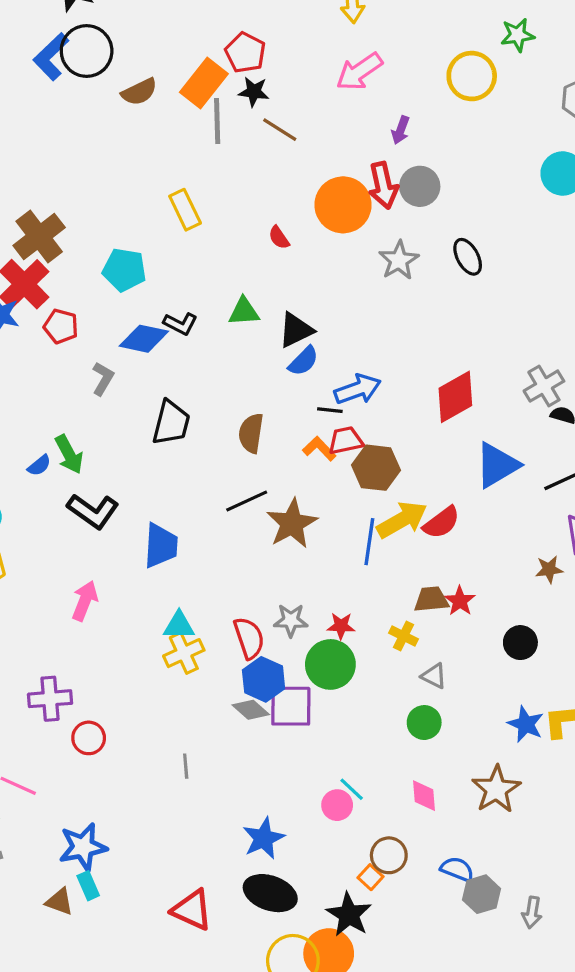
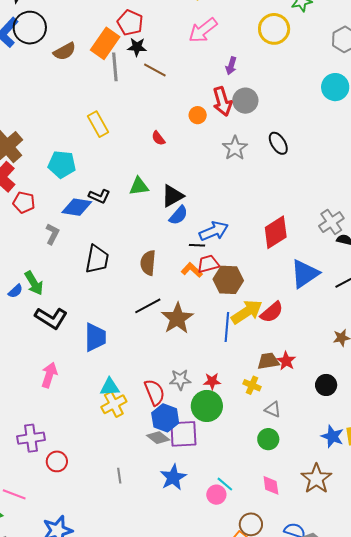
orange circle: (343, 205) -> (198, 115), size x0.5
blue star: (264, 838) -> (173, 477), moved

